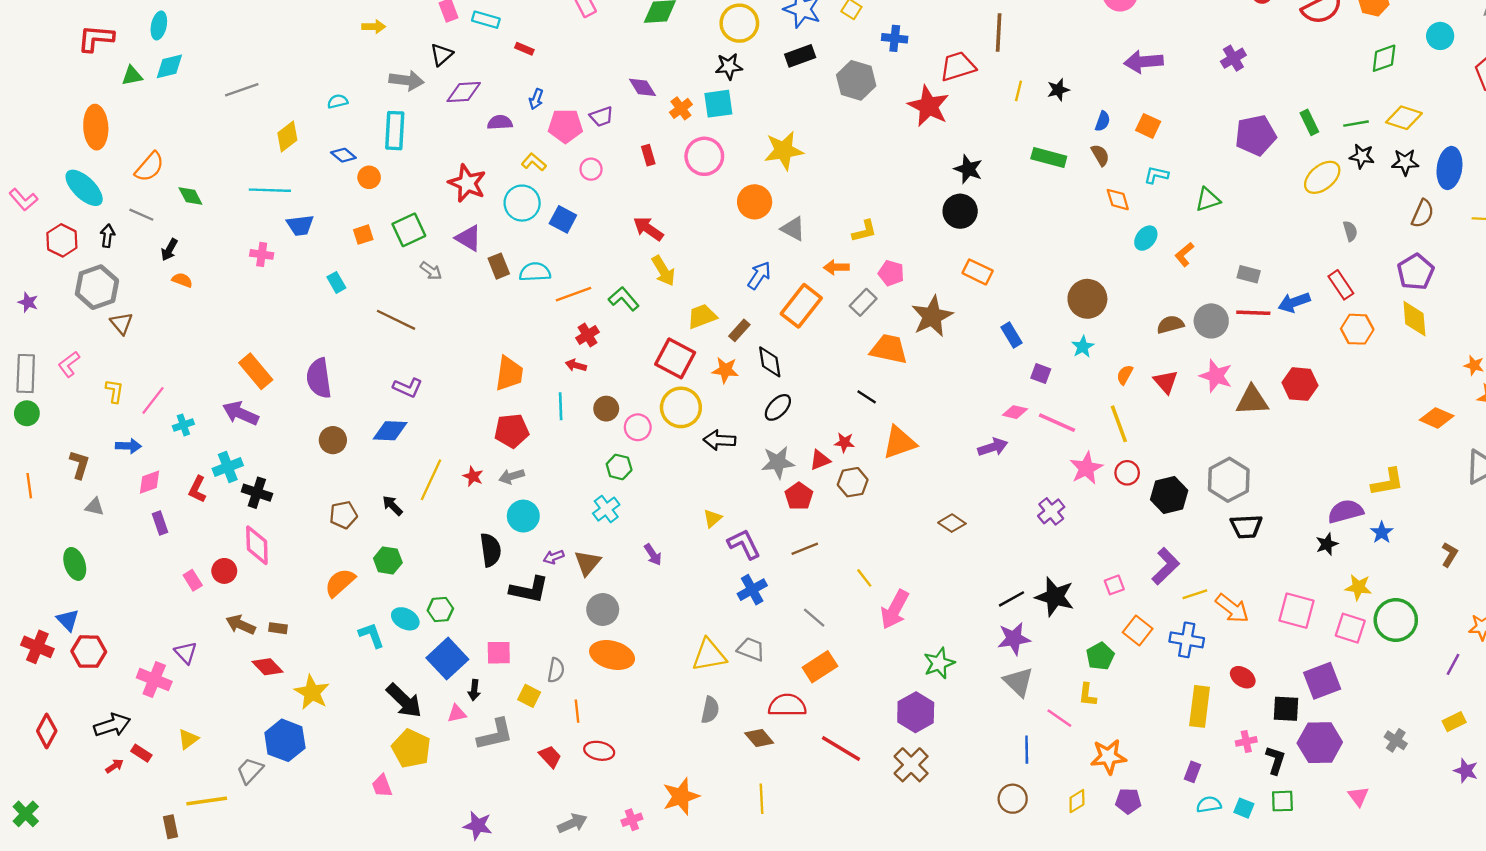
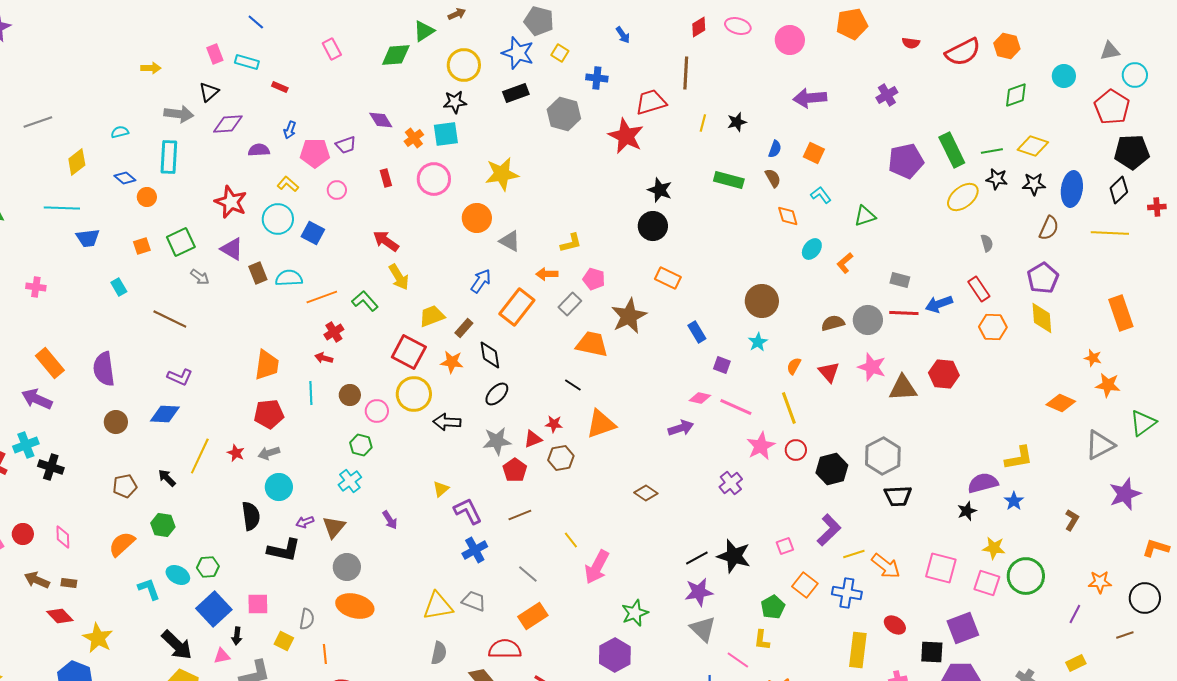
green rectangle: (1309, 122) -> (952, 150), size x1.6
cyan L-shape: (1156, 175) -> (821, 195), turned 40
pink cross: (262, 254) -> (36, 287), moved
pink diamond: (257, 545) -> (63, 537), moved, size x0.7

